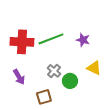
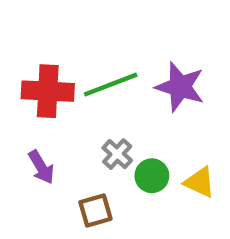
purple star: (83, 40) -> (180, 87), size x1.6
yellow triangle: (94, 68) -> (200, 182), moved

